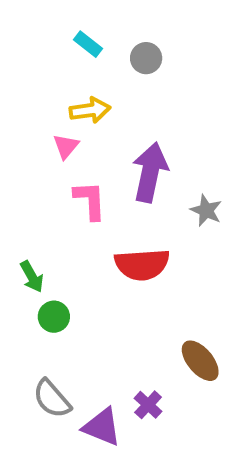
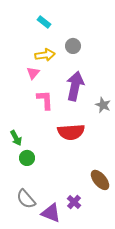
gray circle: (146, 58) -> (73, 46), moved

